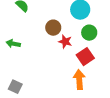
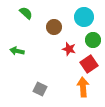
brown circle: (53, 28) -> (54, 27), moved
gray square: (15, 87) -> (40, 89), moved

